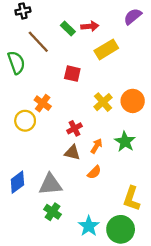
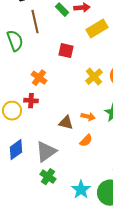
brown line: (38, 42) -> (35, 22), turned 30
yellow circle: (25, 121) -> (12, 111), moved
red cross: (74, 128) -> (31, 101), moved, turned 32
orange arrow: (96, 146) -> (88, 117), turned 72
gray triangle: (50, 184) -> (46, 152), turned -30

